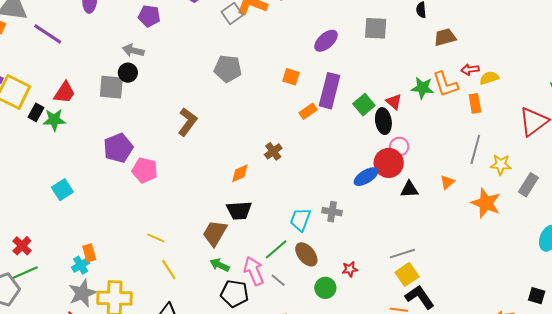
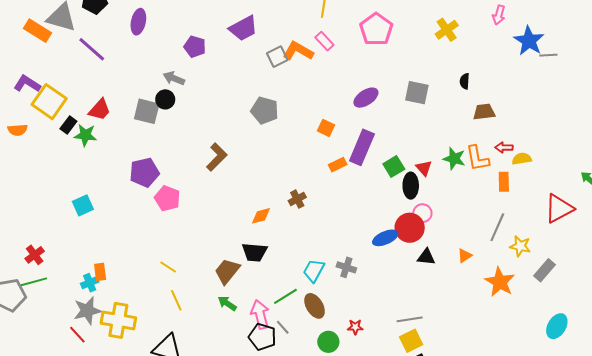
black pentagon: (234, 294) -> (262, 337), moved

